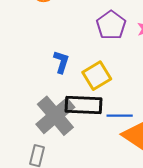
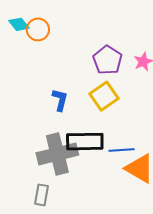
yellow square: (97, 76) -> (104, 96), moved
gray cross: (55, 116) -> (57, 154), turned 30

